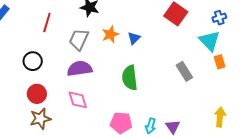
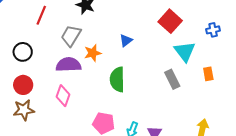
orange star: (110, 34) -> (93, 53), moved
cyan triangle: (210, 41) -> (185, 51), moved
pink diamond: (78, 100) -> (63, 96), turned 30

